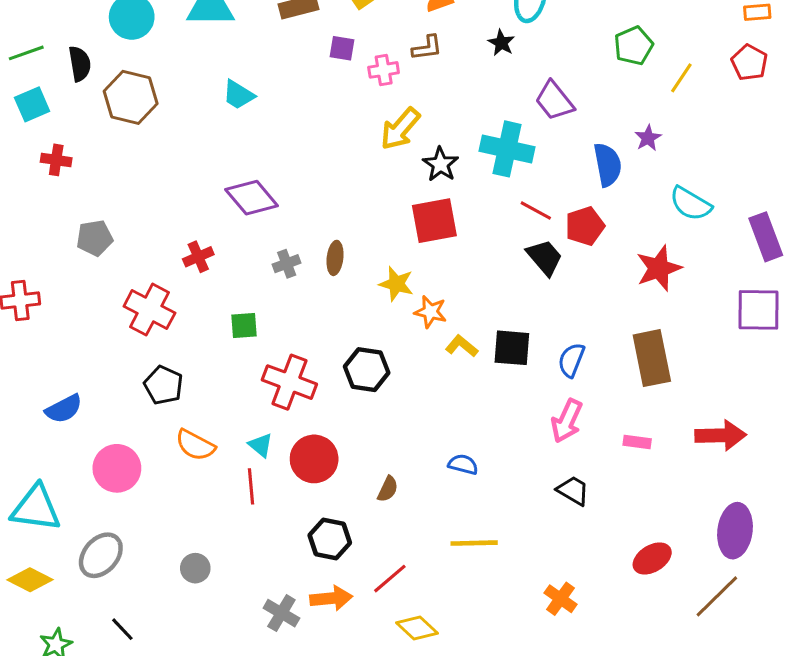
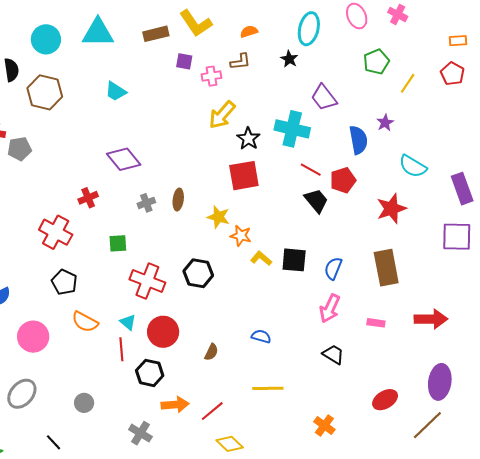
gray pentagon: (95, 238) -> (19, 149), moved
black hexagon: (330, 539) -> (150, 373), moved
orange arrow: (331, 598) -> (175, 405), moved
black line: (122, 629) -> (54, 442), moved

